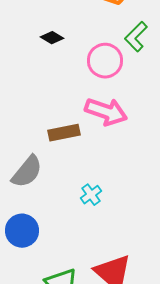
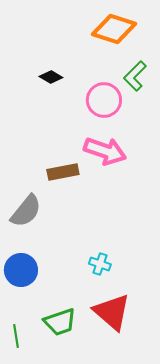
cyan cross: (91, 195) -> (100, 264), moved, turned -35

